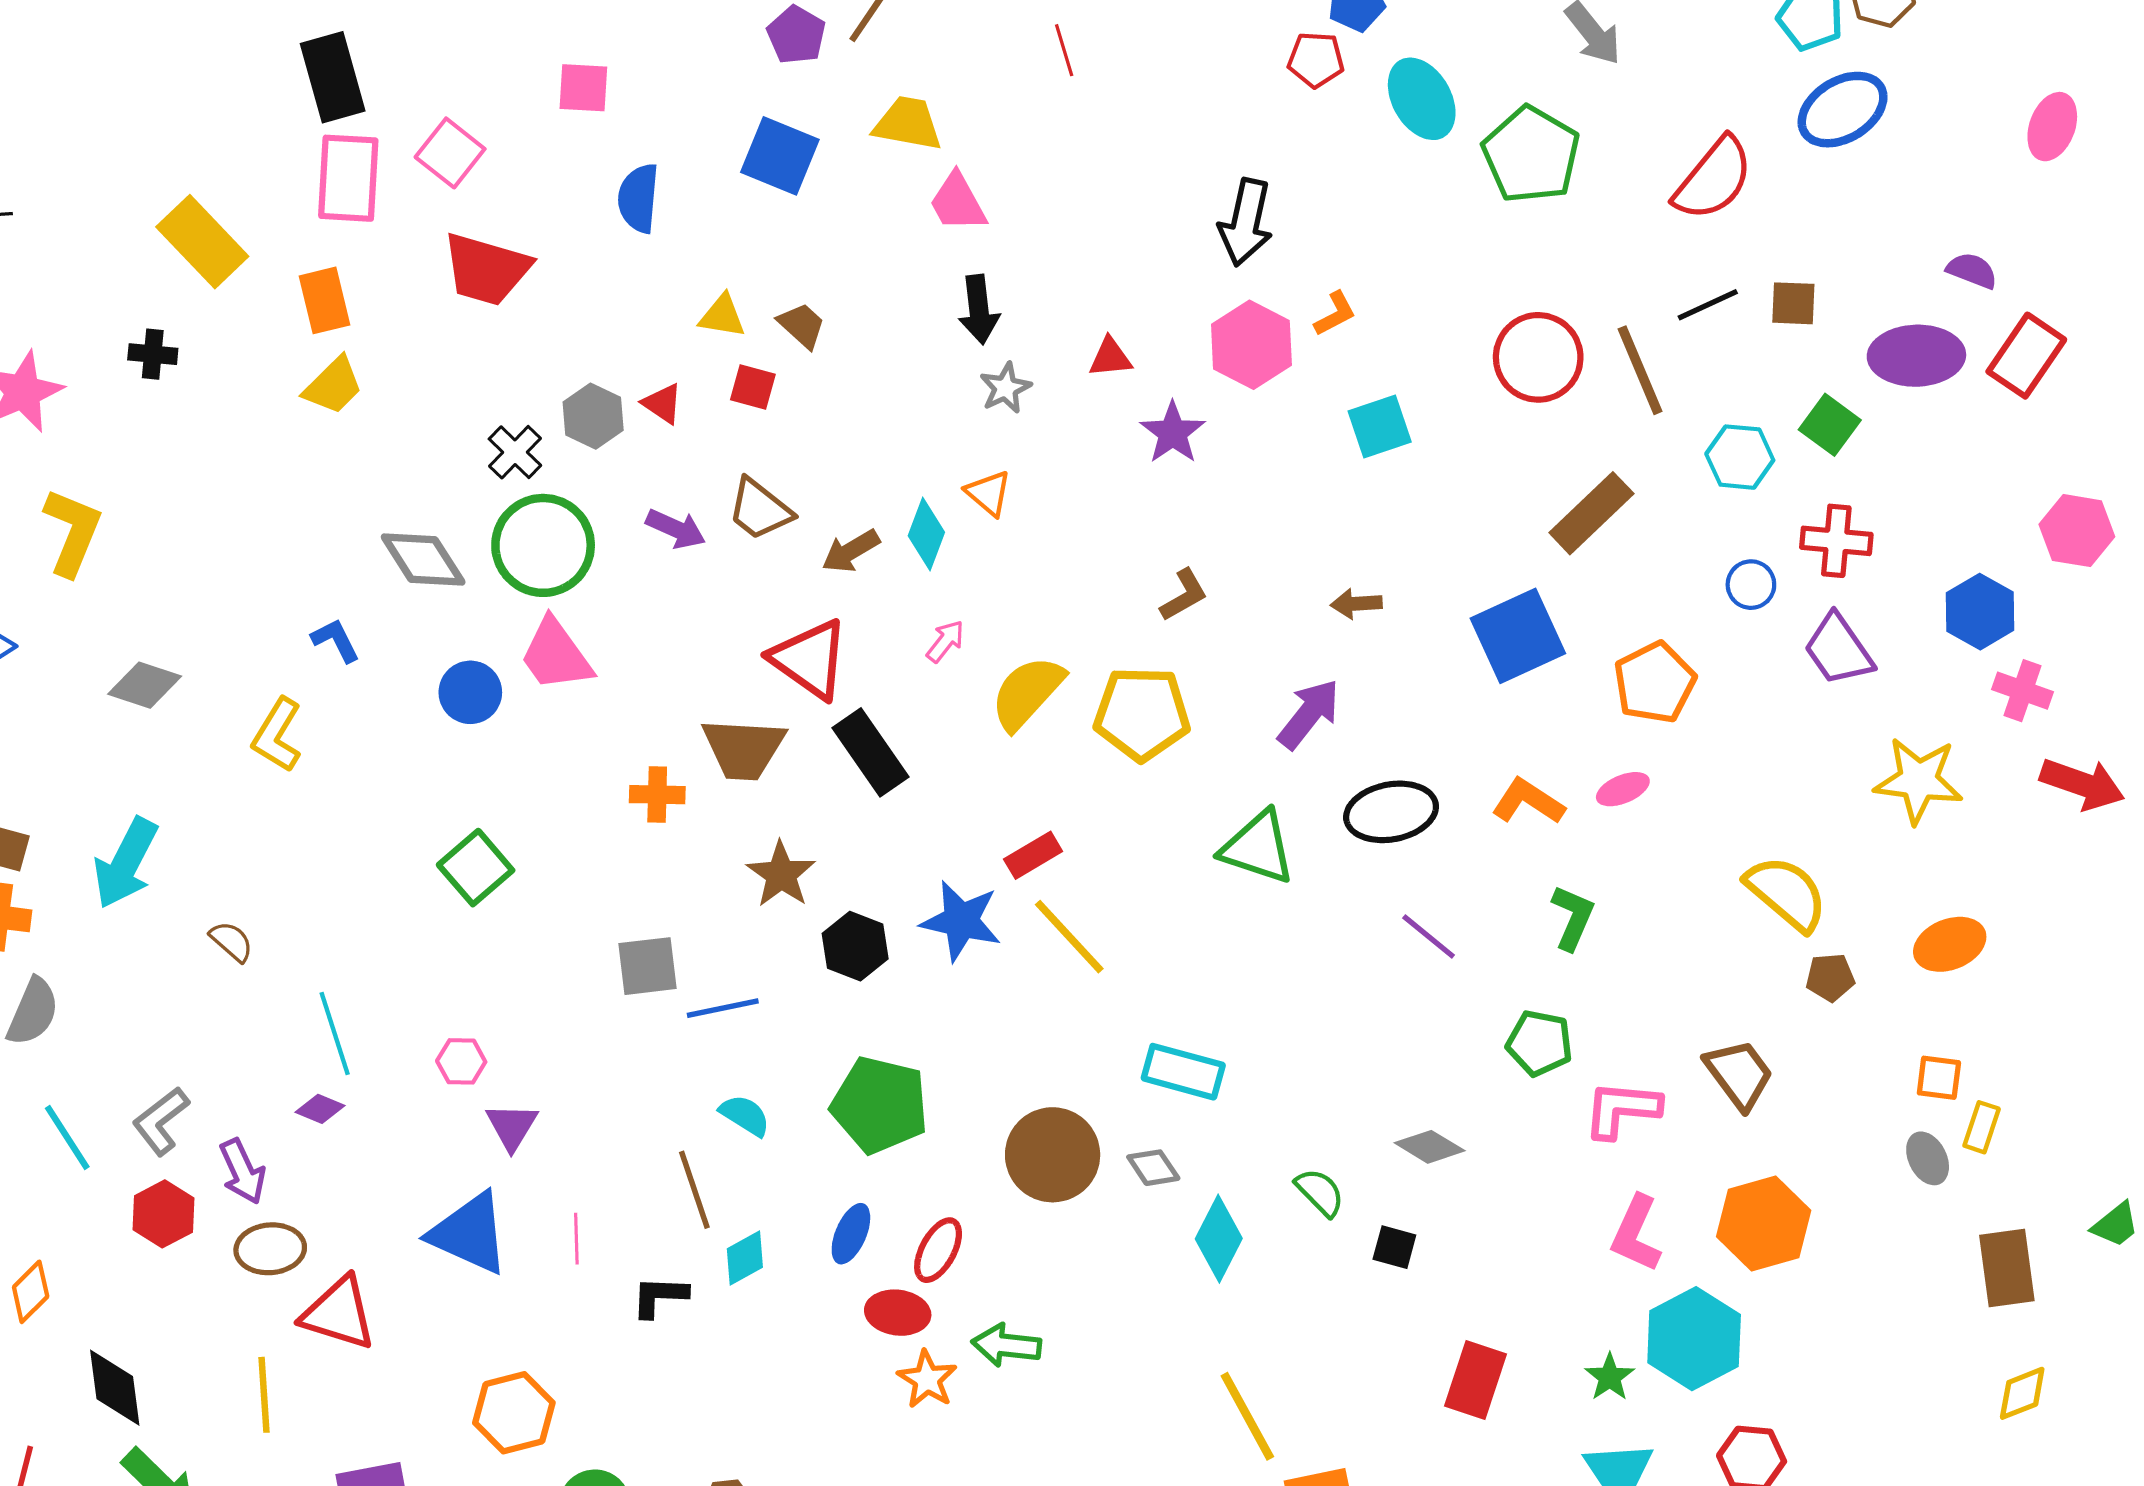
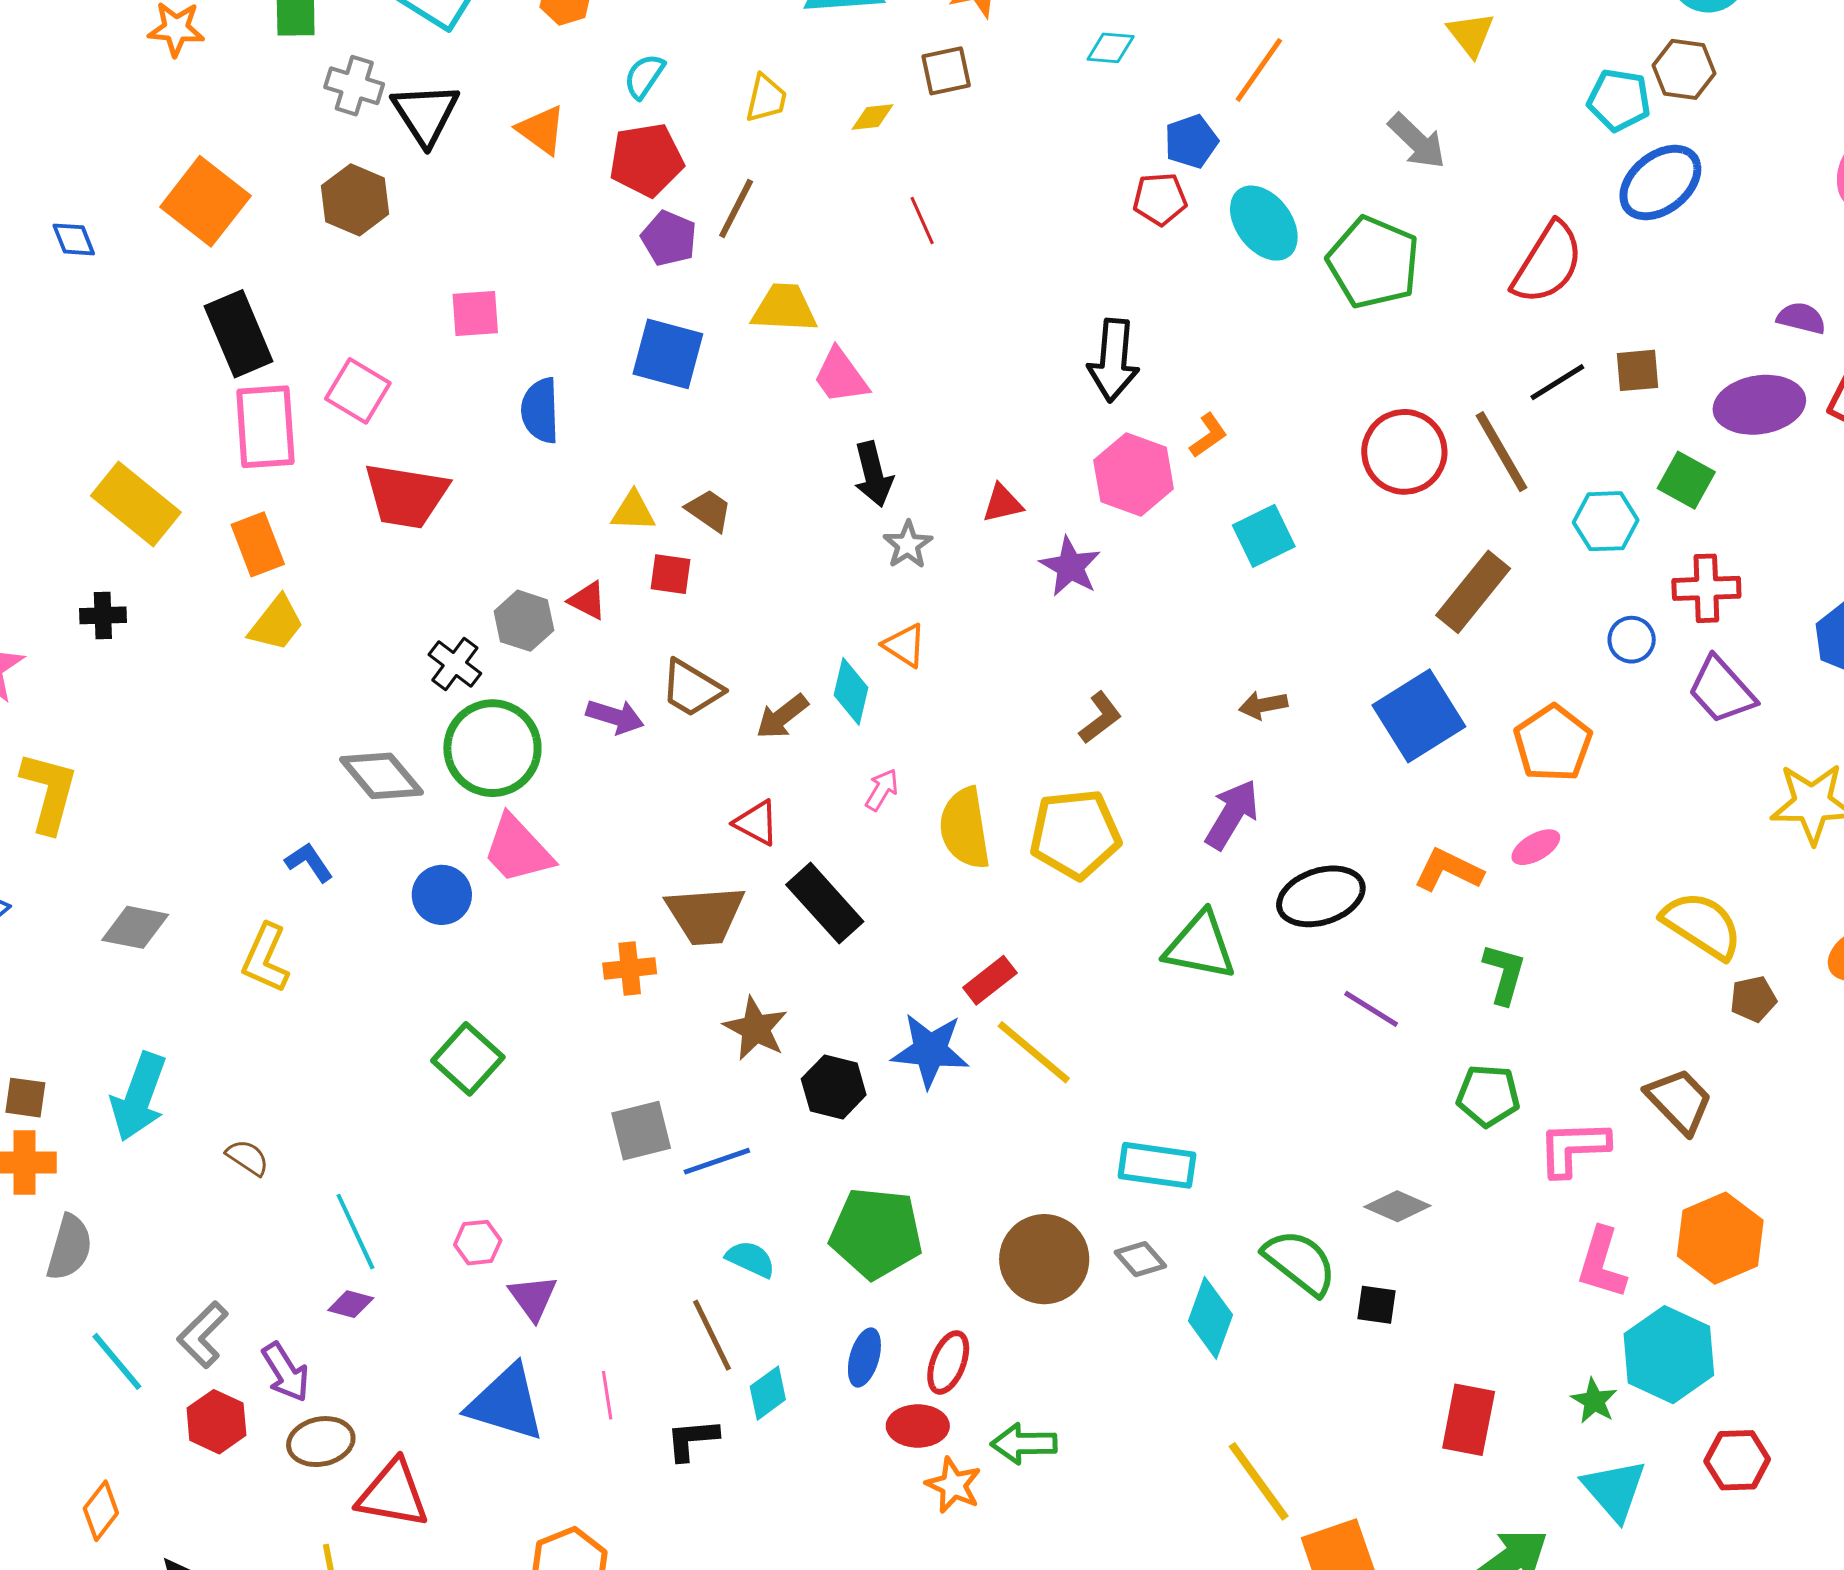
red triangle: (810, 659) -> (756, 823), size x0.6
yellow semicircle: (1027, 693) -> (965, 828), turned -44
green semicircle: (1320, 1192) -> (1300, 1262), size x1.5

